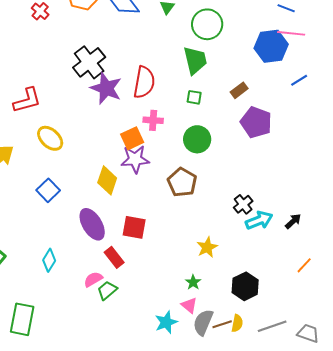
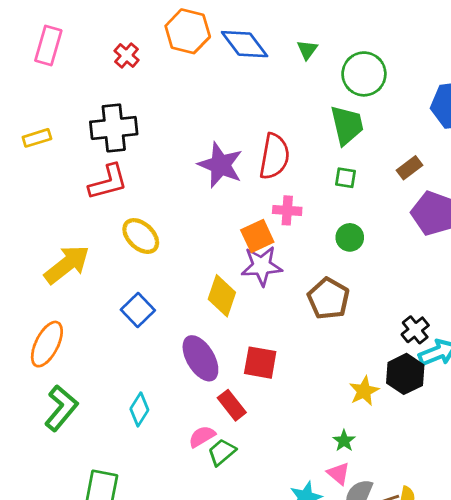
black cross: (89, 62) -> (114, 128), moved, turned 32
green circle: (197, 139) -> (350, 237), size x0.7
black hexagon: (245, 286) -> (405, 374), moved

